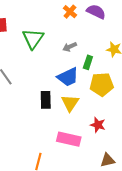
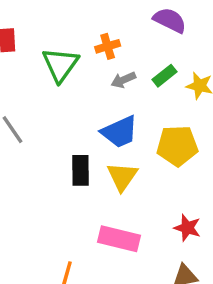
orange cross: (70, 12) -> (108, 46), moved, turned 32
green rectangle: (88, 62) -> (165, 76), moved, turned 32
red star: (98, 125) -> (187, 228), moved

